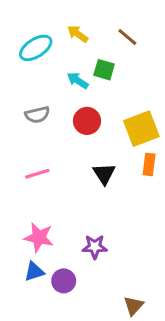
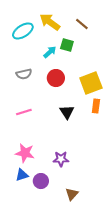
yellow arrow: (78, 34) -> (50, 22), size x1.5
cyan arrow: (78, 81) -> (50, 52), turned 104
brown triangle: (134, 306) -> (72, 194), moved

